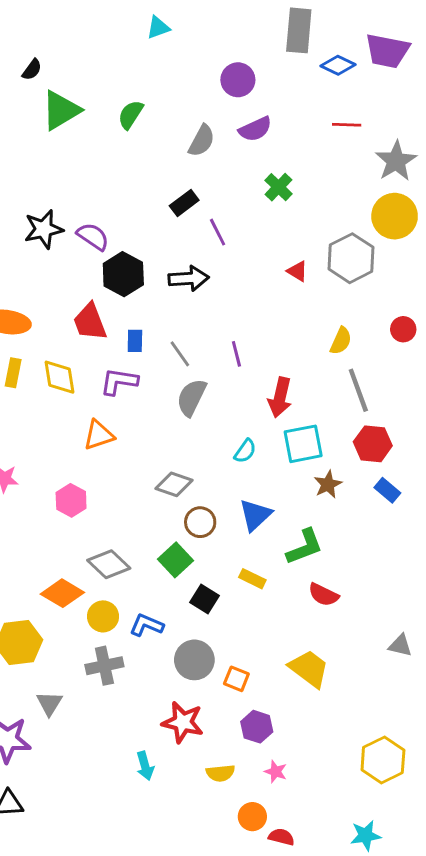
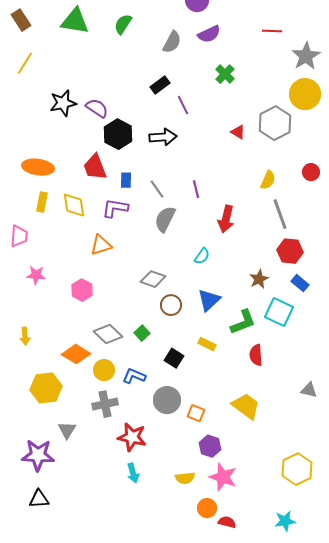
green triangle: (61, 110) -> (75, 21), turned 40
cyan square: (303, 444) -> (279, 312), moved, turned 36
green square: (176, 560) -> (142, 333), moved, size x0.7
red semicircle: (323, 595) -> (256, 355), turned 60
red star: (183, 722) -> (132, 437), moved
pink star: (276, 772) -> (223, 477), size x1.8

